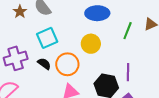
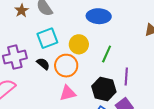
green line: (128, 31) -> (107, 54), moved
yellow circle: (91, 44) -> (79, 44), moved

